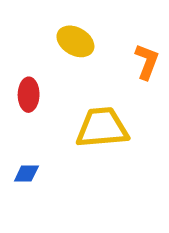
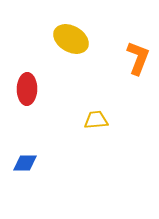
yellow trapezoid: (102, 128) -> (96, 120), size x0.5

